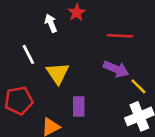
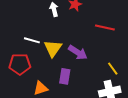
white line: (28, 54) -> (32, 40), moved, turned -56
purple arrow: (116, 69) -> (78, 52), moved

